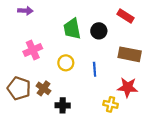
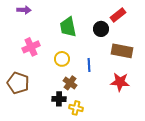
red rectangle: (125, 16) -> (118, 15), turned -70
black circle: (99, 31) -> (101, 29), moved
brown cross: (43, 88) -> (70, 83), moved
yellow cross: (111, 104) -> (76, 108), moved

